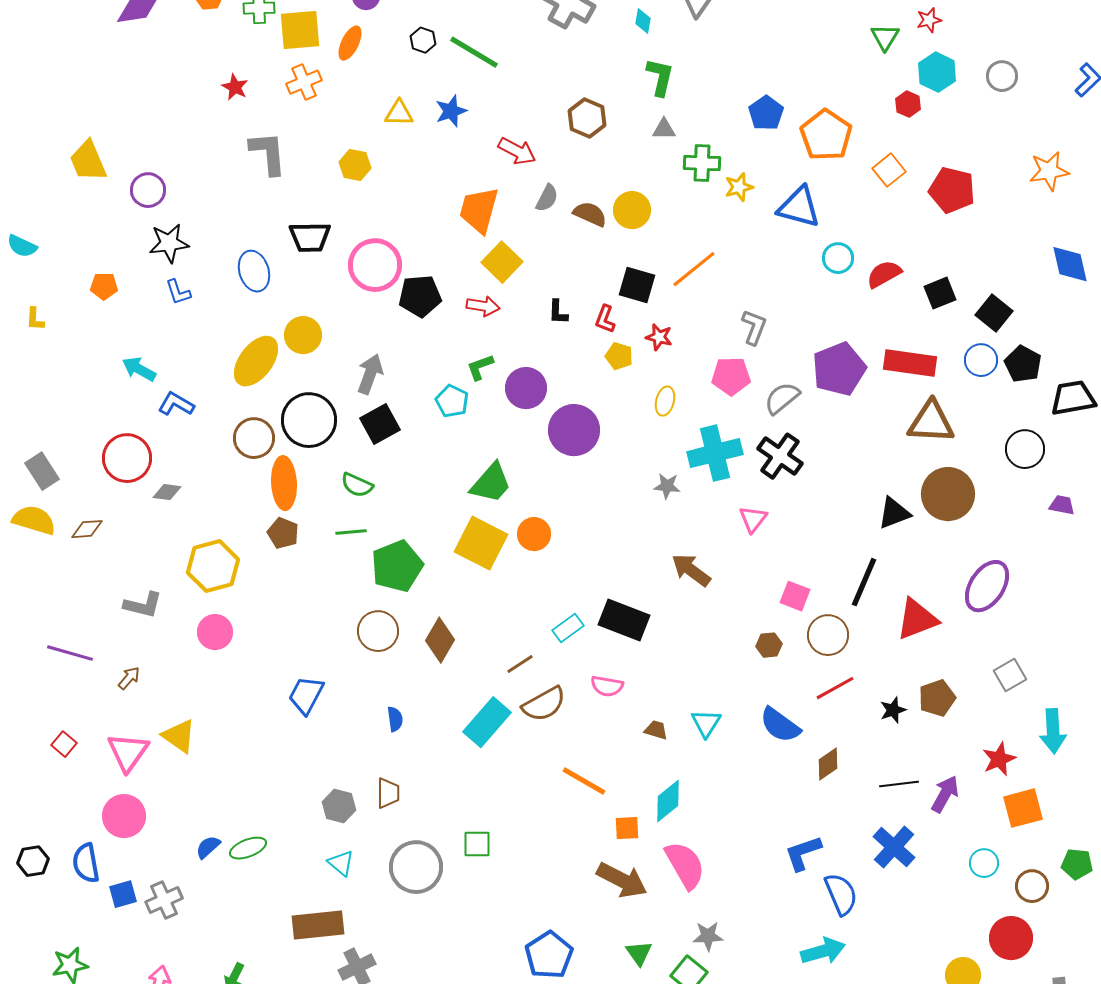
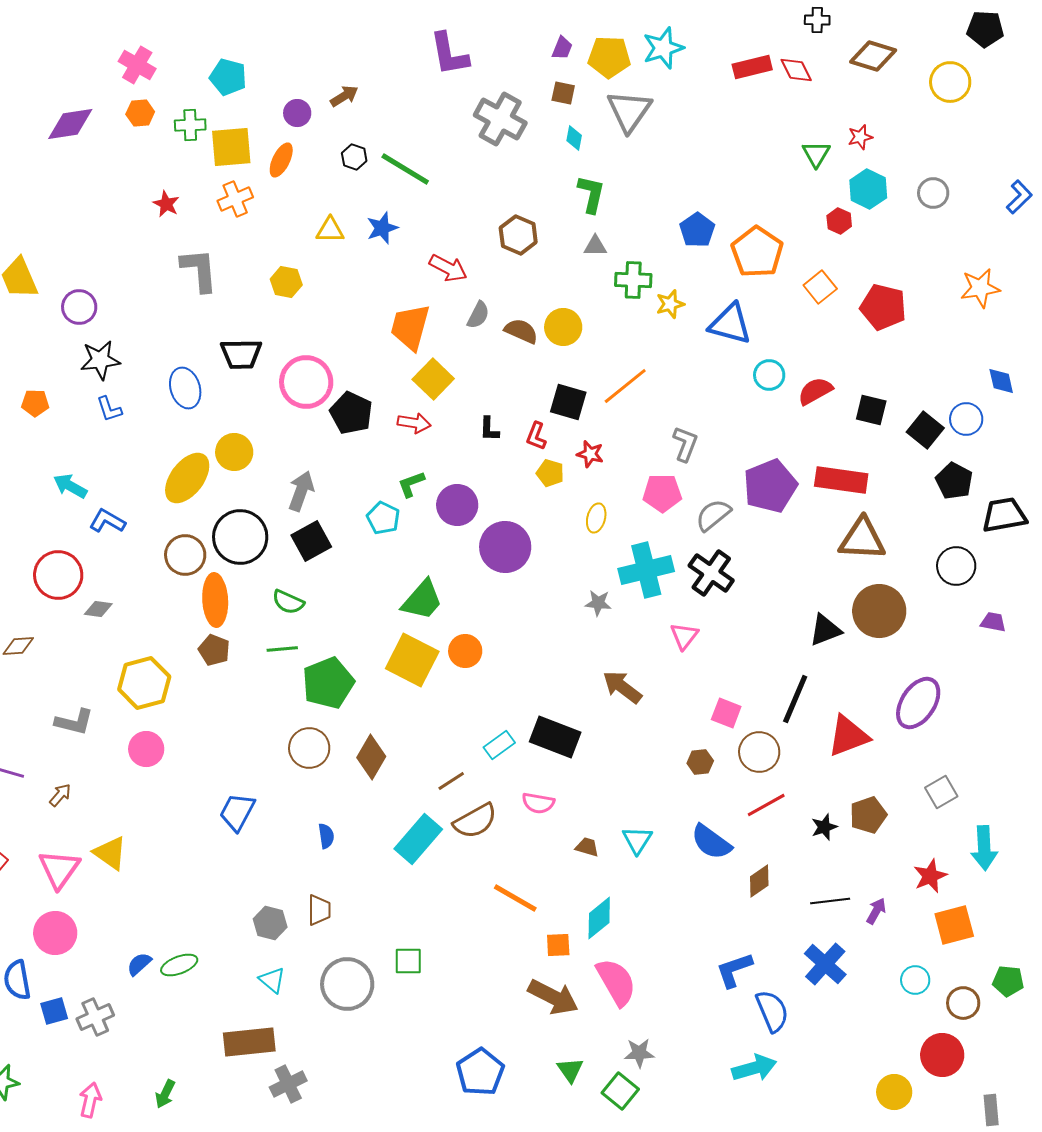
blue diamond: (1070, 264) -> (1001, 381), size x0.7
black square: (940, 293) -> (871, 410), turned 36
black pentagon: (420, 296) -> (351, 413), turned 30
blue circle: (981, 360) -> (966, 419), moved
purple arrow: (945, 794) -> (876, 911), size x0.7

